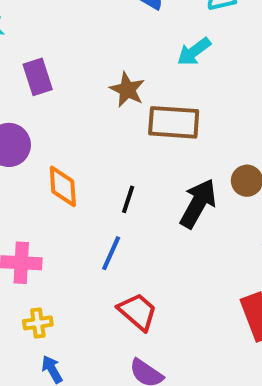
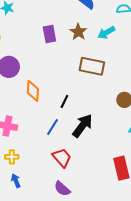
purple rectangle: (38, 77) -> (49, 34), moved
brown star: (127, 90) -> (78, 32), moved
black arrow: (198, 203) -> (82, 126), moved

